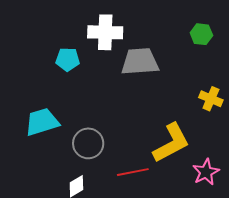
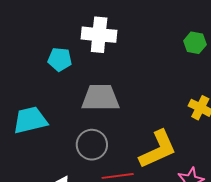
gray trapezoid: (140, 62) -> (100, 98), moved
gray circle: (88, 143) -> (92, 145), moved

